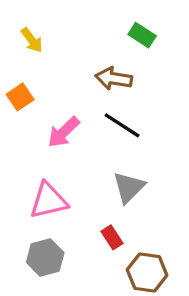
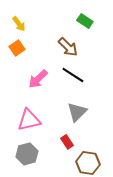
brown arrow: (114, 79) -> (68, 47), turned -145
orange square: (20, 97) -> (17, 48), moved

